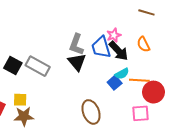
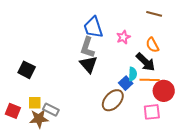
blue trapezoid: (101, 47) -> (93, 27), moved
black arrow: (119, 51) -> (146, 62), moved
gray rectangle: (38, 66) -> (51, 110), moved, size x0.7
cyan semicircle: (122, 74) -> (133, 74), turned -56
brown ellipse: (91, 112) -> (113, 100), moved, turned 65

